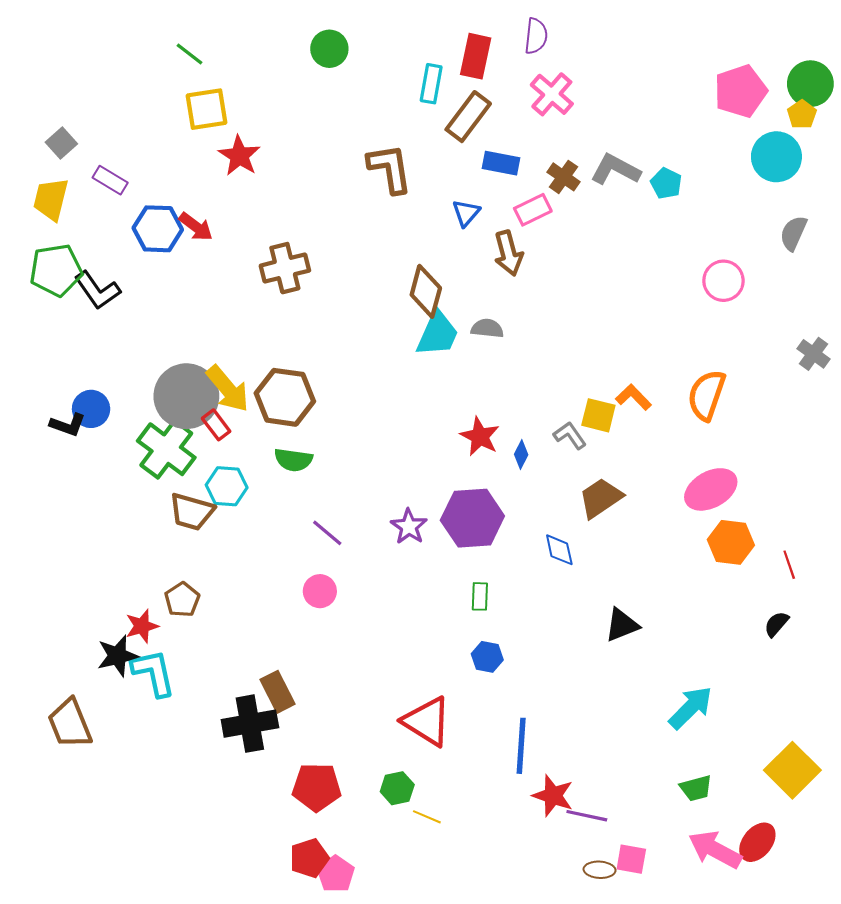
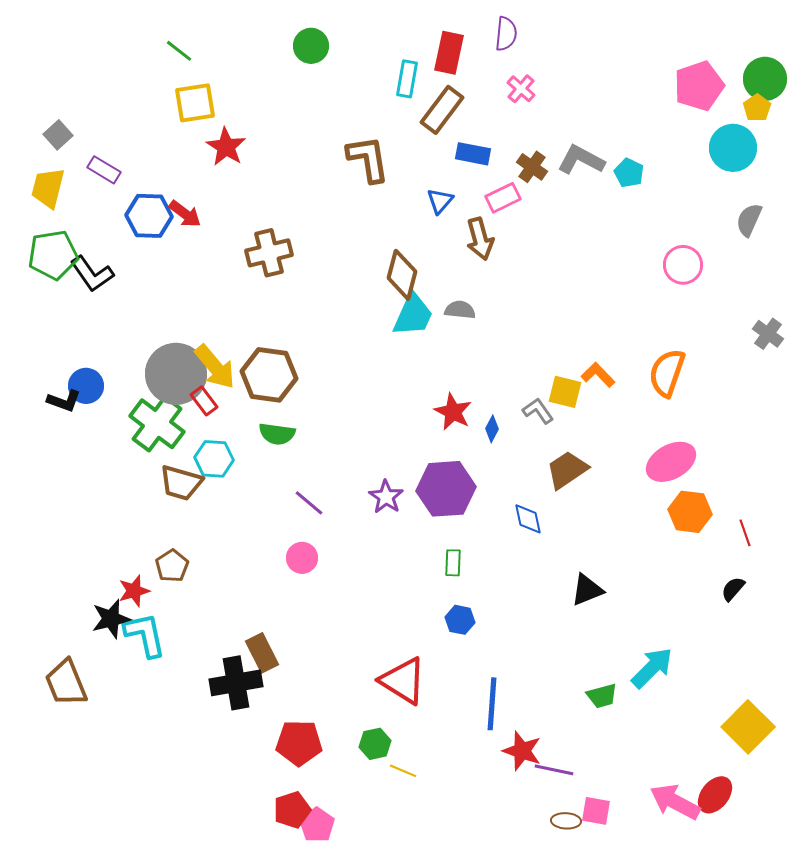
pink cross: (552, 94) -> (521, 89), size x0.7
green trapezoid: (696, 788) -> (602, 696), moved

